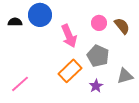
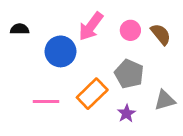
blue circle: (40, 15) -> (61, 51), moved
pink arrow: (69, 36) -> (91, 26), moved, turned 60
pink line: (20, 84) -> (46, 102), moved, turned 42

